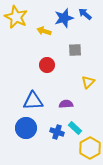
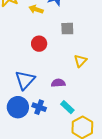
blue triangle: (33, 101) -> (25, 80), turned -45
blue cross: (57, 132) -> (39, 107), moved

